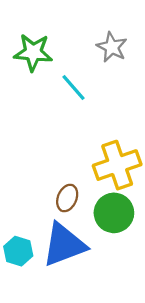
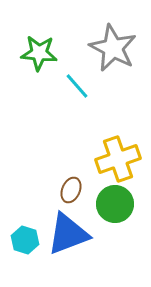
gray star: (112, 47) -> (113, 48), size x1.6

